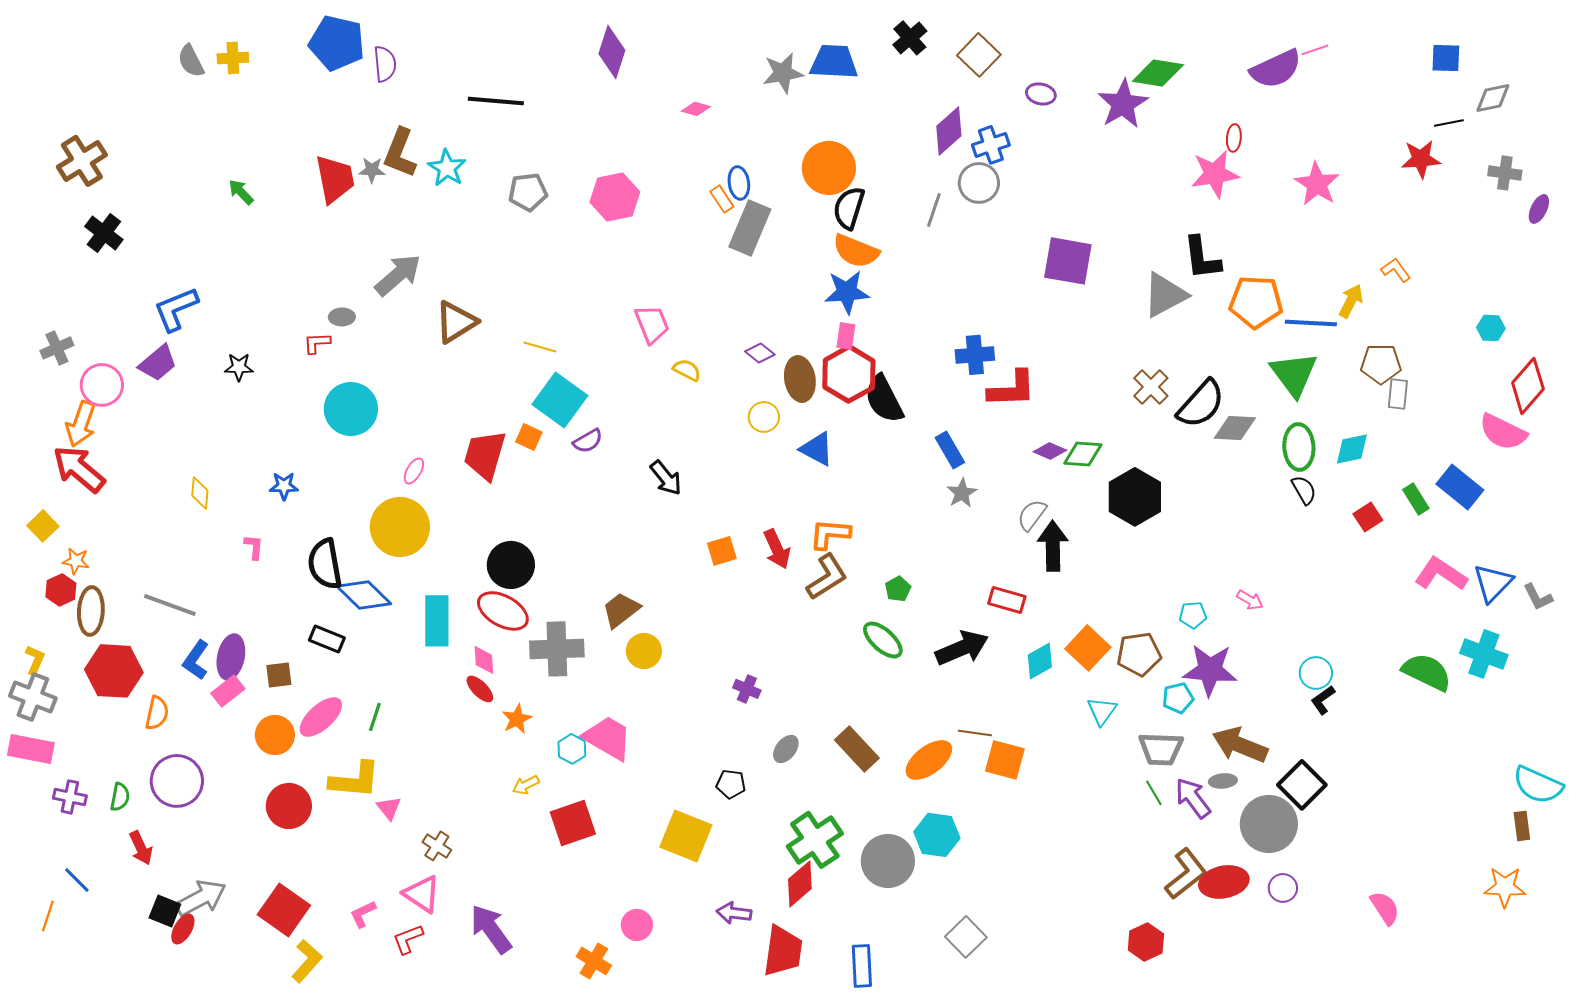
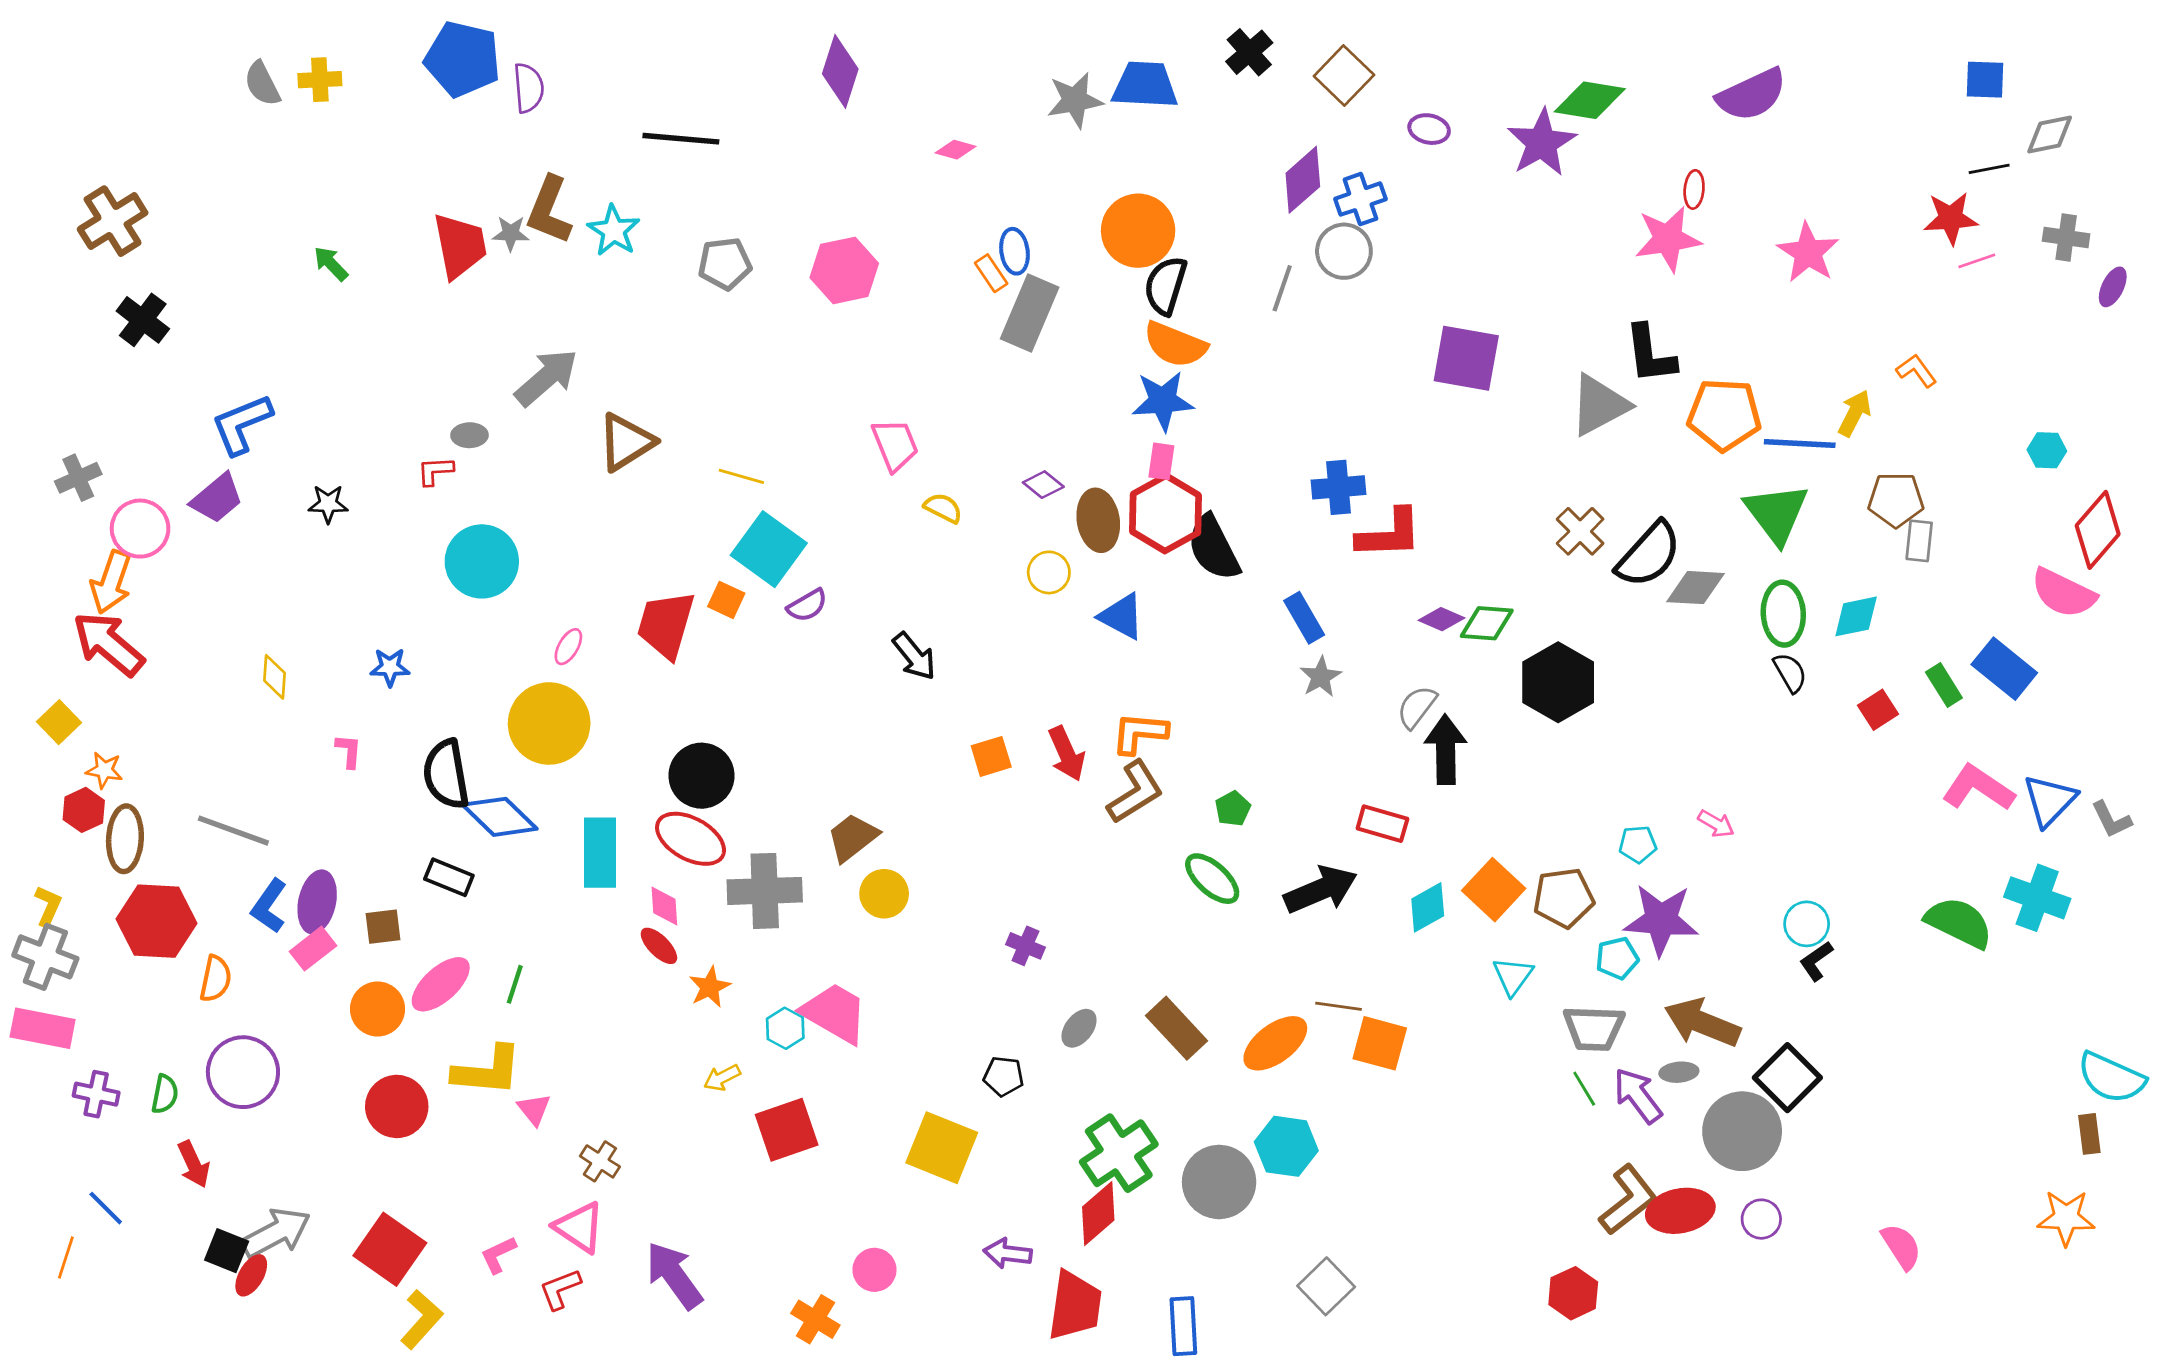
pink line: (1315, 50) -> (1977, 261), moved

